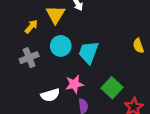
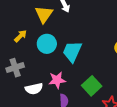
yellow arrow: (31, 26) -> (21, 36), moved
gray cross: (29, 58) -> (15, 68), moved

